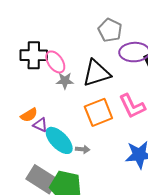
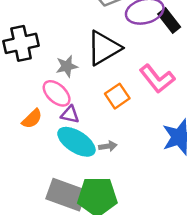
pink ellipse: (55, 62) -> (57, 93), moved
orange square: (98, 112) -> (117, 96), size x0.7
purple triangle: (40, 125) -> (70, 115), moved

